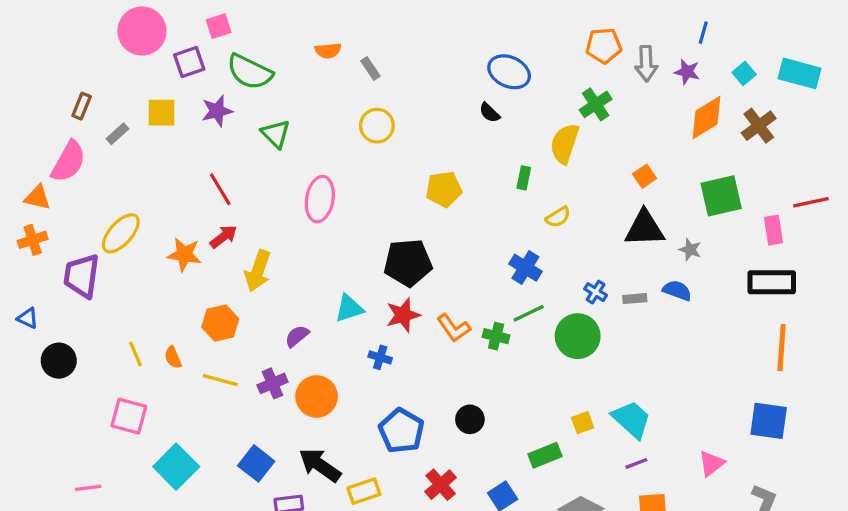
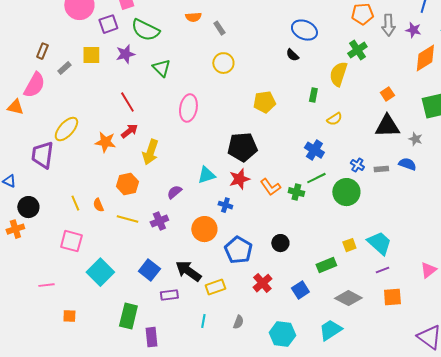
orange cross: (33, 240) -> (15, 229), moved
orange circle: (317, 396) -> (204, 229), moved

